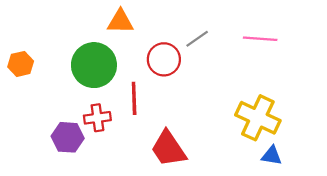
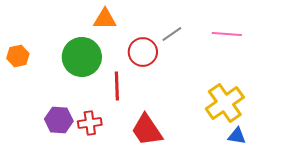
red cross: (97, 118) -> (90, 123), moved
yellow cross: (258, 118) -> (225, 103), turned 30

